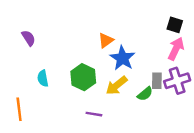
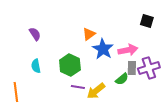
purple semicircle: (29, 38) -> (35, 34), moved
pink arrow: (176, 49) -> (128, 50), moved, turned 54
yellow arrow: (116, 86) -> (96, 91), moved
purple line: (94, 114) -> (78, 87), moved

